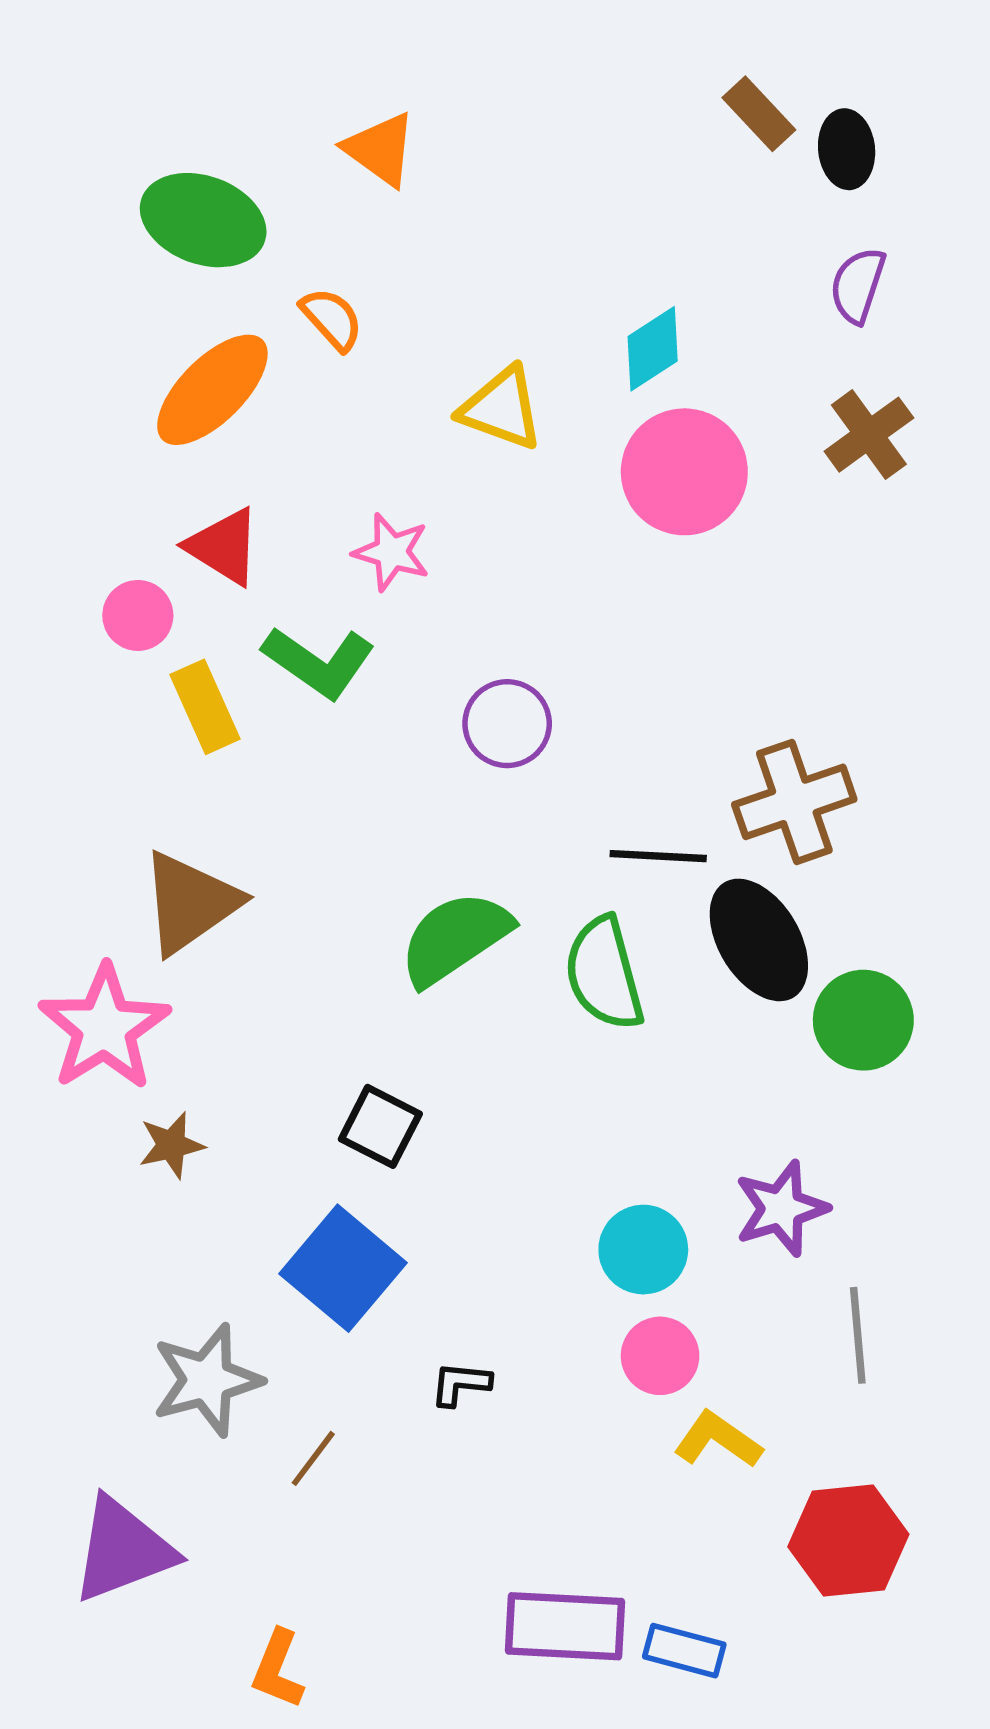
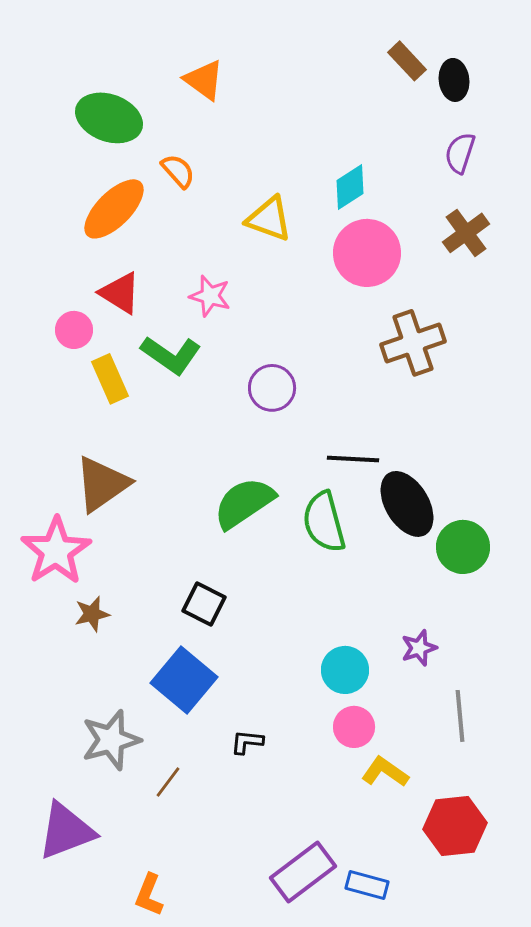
brown cross: (794, 802) -> (413, 343), moved
purple star: (781, 1209) -> (419, 648), size x0.7
purple rectangle: (565, 1626) -> (303, 872), turned -40

